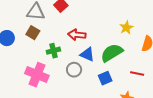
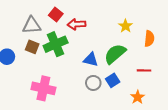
red arrow: (77, 35) -> (76, 24), moved
green cross: (53, 51) -> (56, 44), moved, size x1.6
gray circle: (74, 70) -> (93, 83), moved

